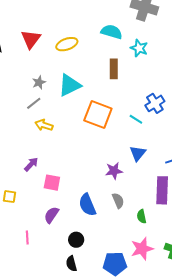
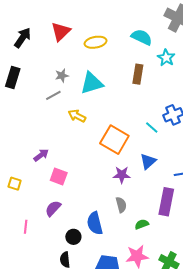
orange square: (98, 114) -> (114, 140), moved
yellow arrow: (44, 125) -> (77, 116), moved
blue semicircle: (87, 205) -> (95, 223), moved
green semicircle: (142, 216) -> (142, 224), turned 72

